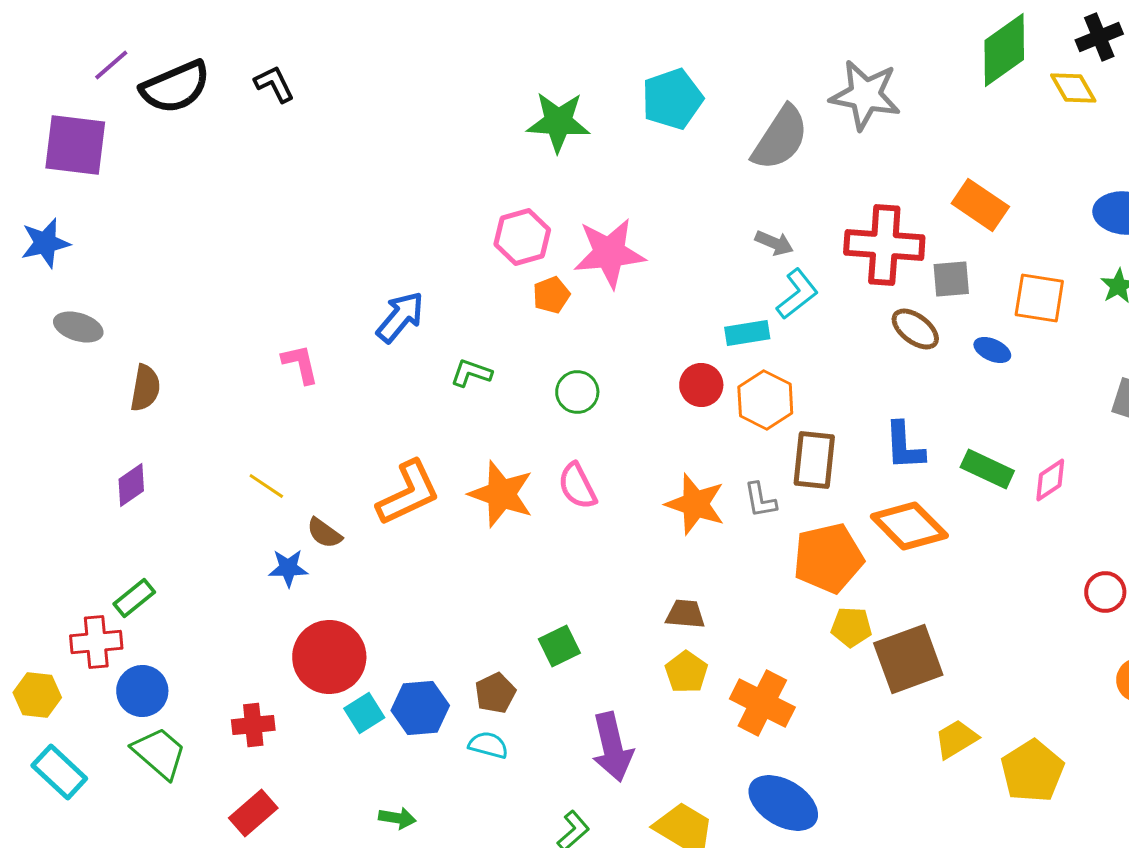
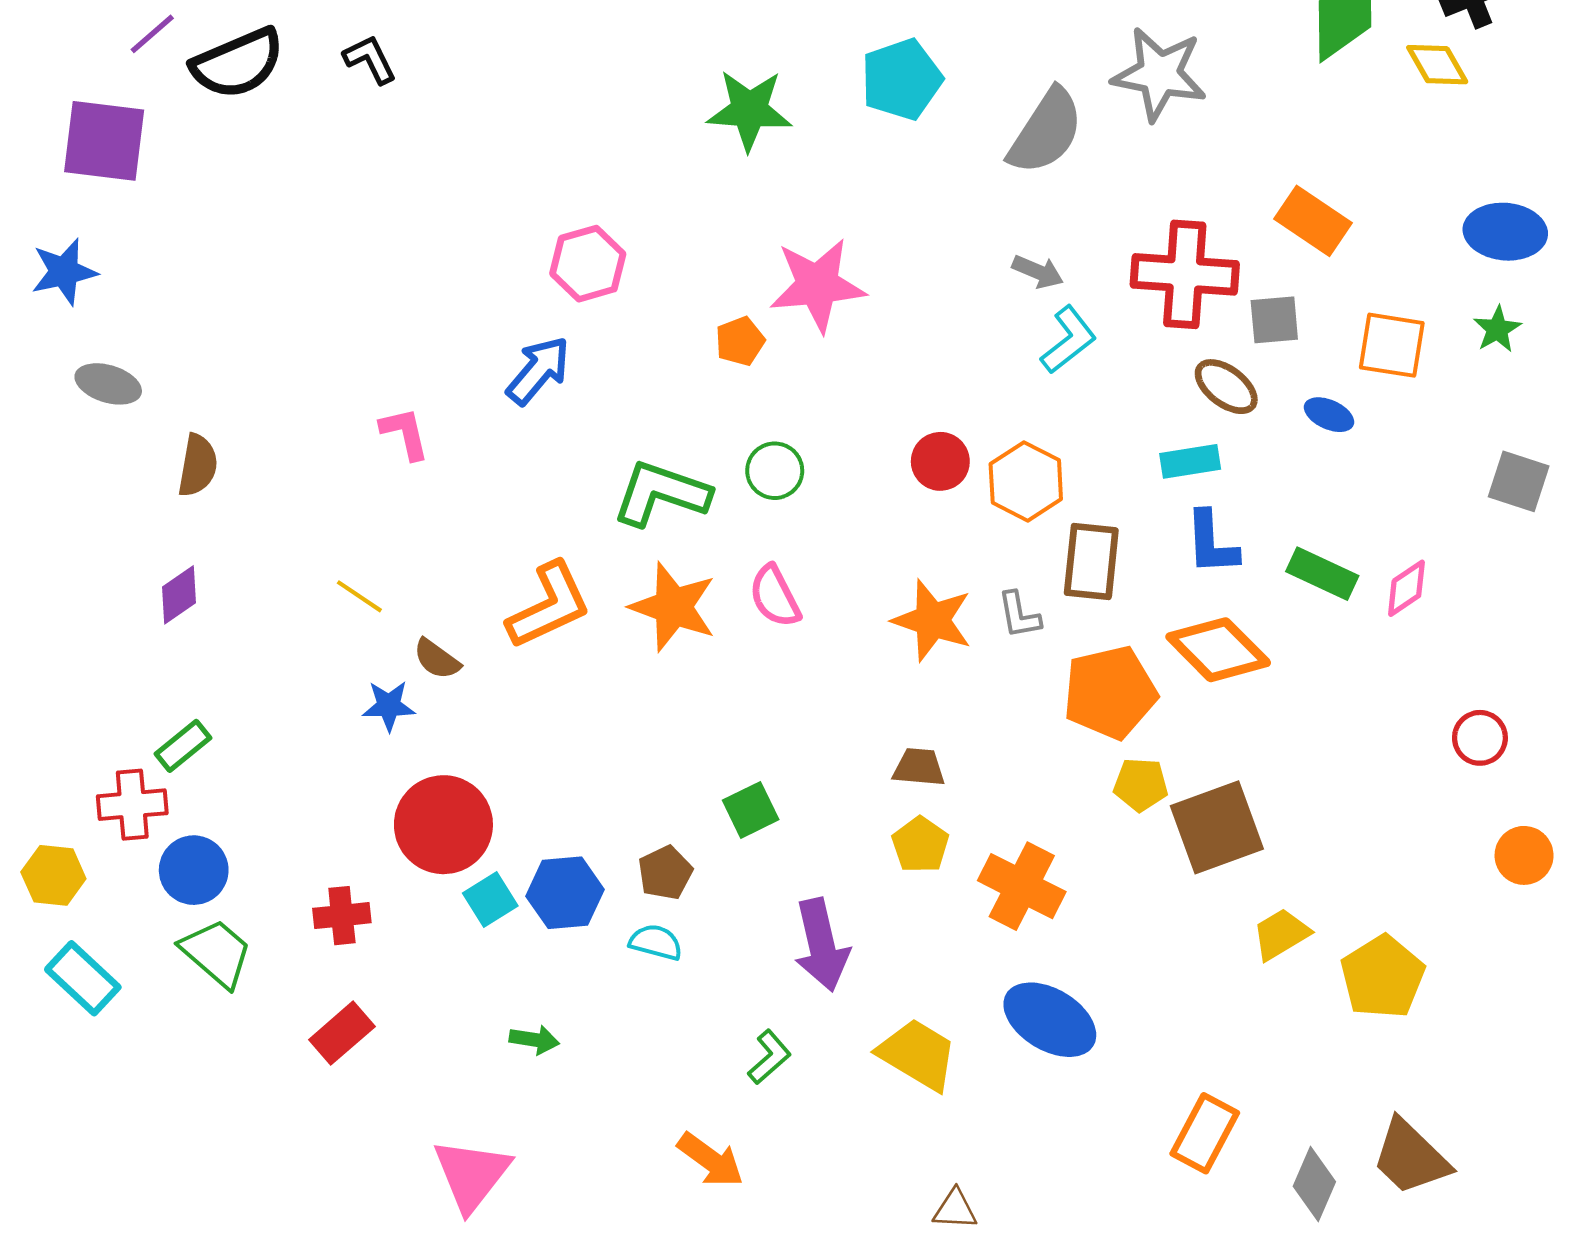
pink hexagon: (522, 237) -> (588, 264), moved
cyan rectangle: (747, 333) -> (1190, 461), moved
green L-shape: (471, 373) -> (661, 493), moved, size x1.8

